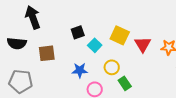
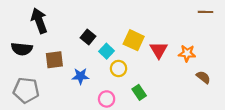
black square: (78, 32) -> (88, 37), turned -32
yellow circle: (112, 67) -> (119, 69), moved
blue star: (80, 70) -> (80, 76), moved

